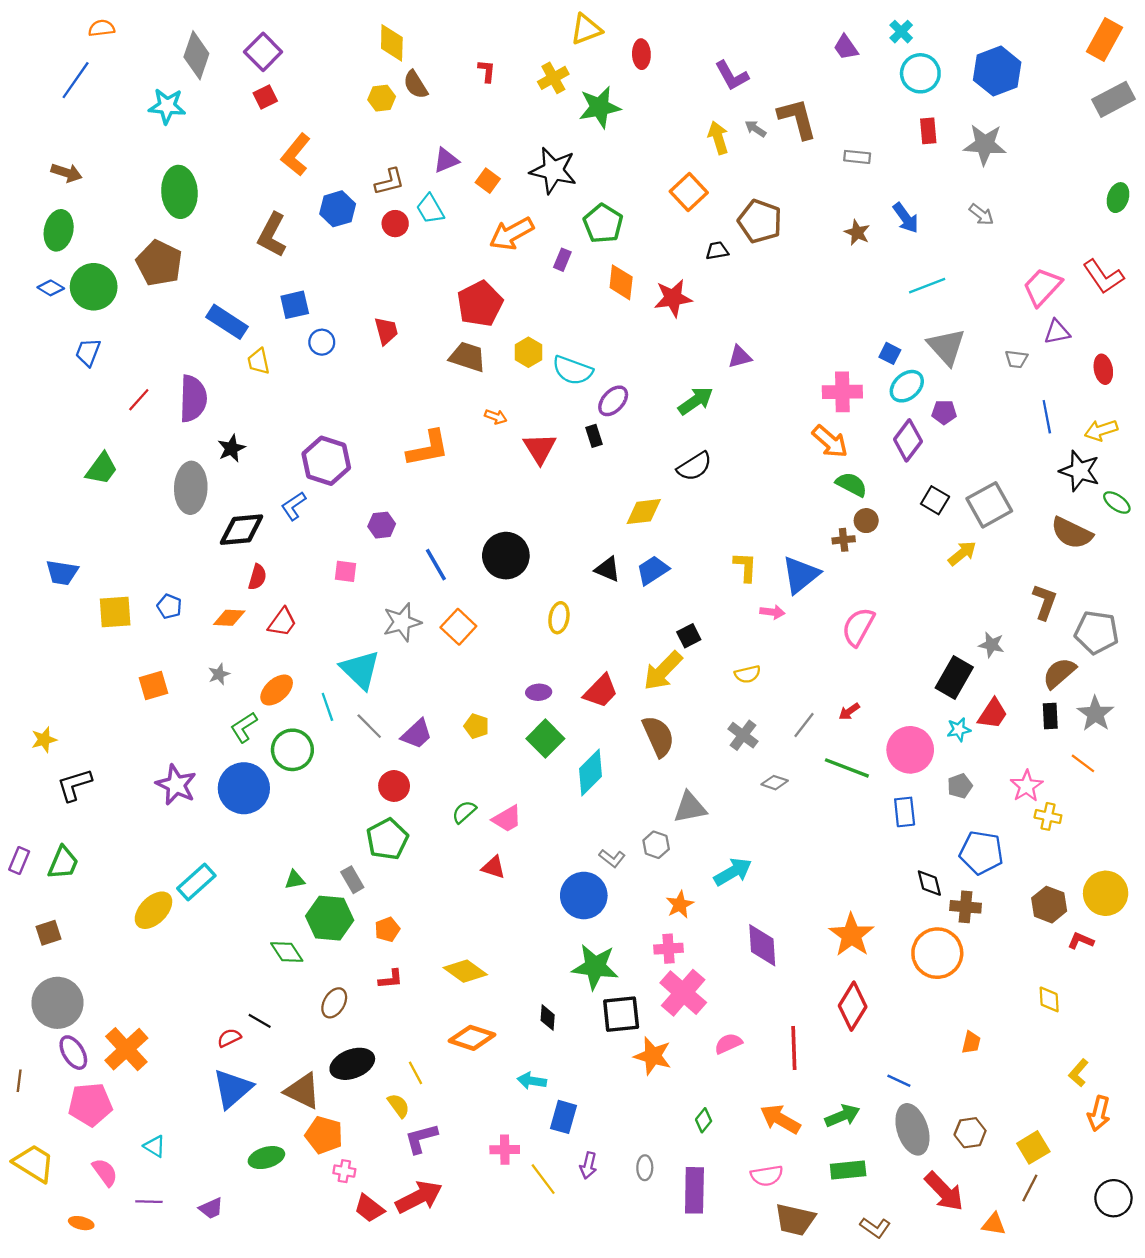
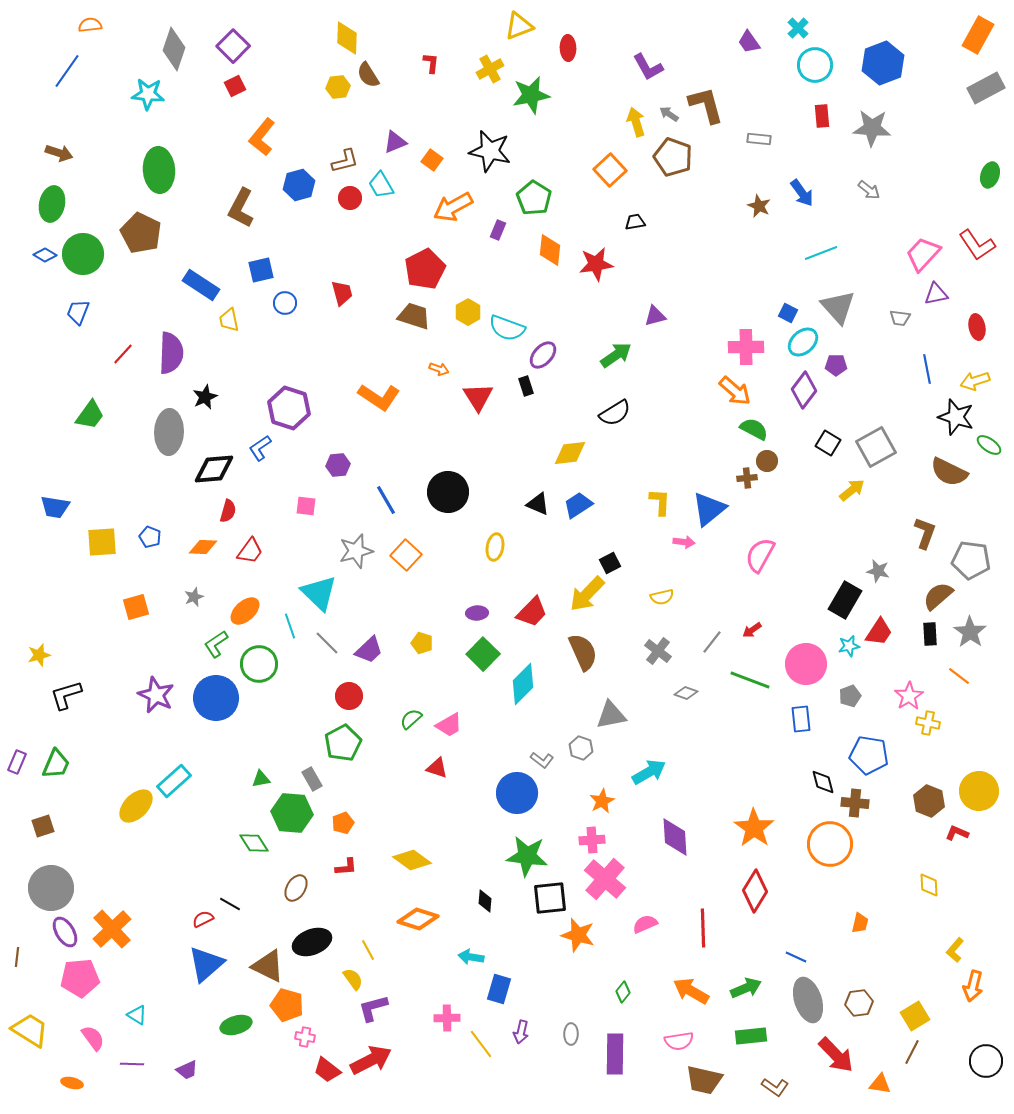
brown pentagon: (760, 221) -> (673, 157), moved
orange L-shape: (428, 448) -> (379, 397), turned 45

